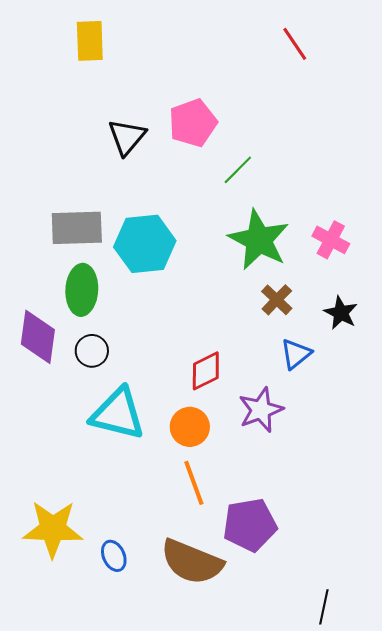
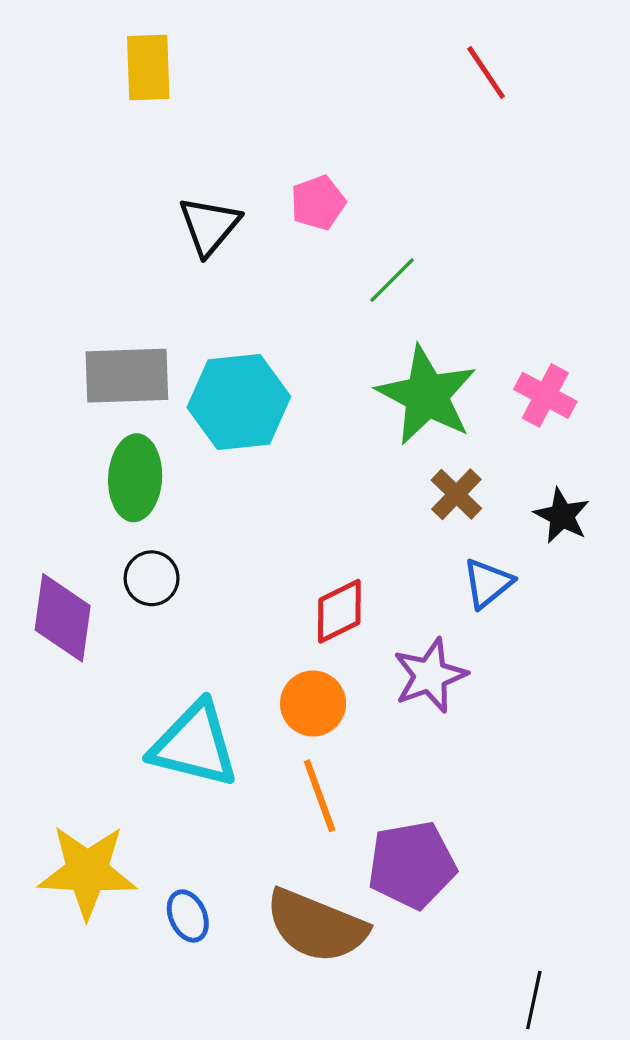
pink pentagon: (193, 123) -> (318, 203), size x0.7
purple diamond: (38, 337) -> (63, 618), moved
cyan triangle: (118, 414) -> (194, 745), moved

